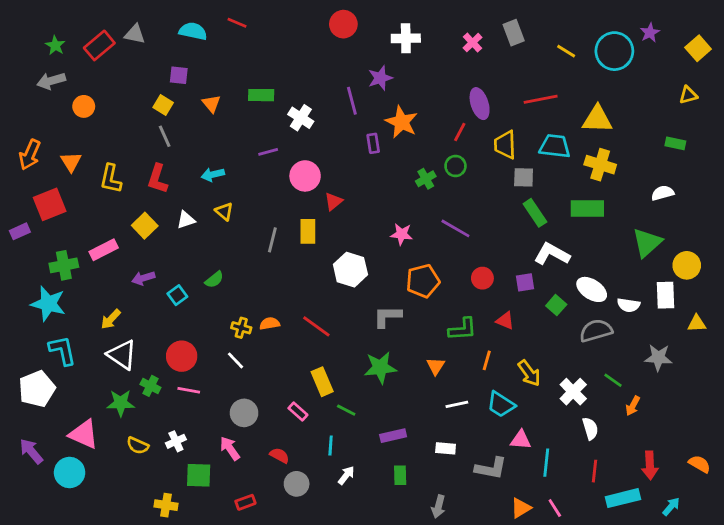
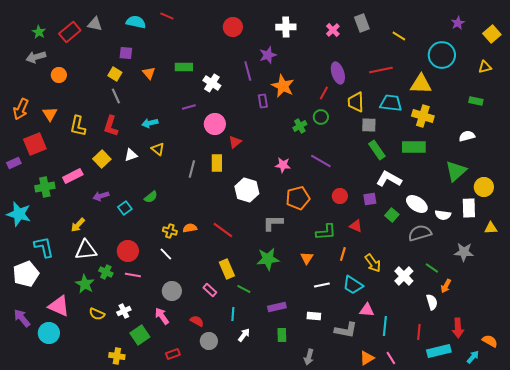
red circle: (343, 24) -> (233, 27), moved
cyan circle: (614, 51) -> (442, 55), moved
cyan star: (48, 304) -> (19, 214), moved
white triangle: (122, 355) -> (86, 250), turned -40
green star: (121, 403) -> (85, 284), turned 30
white semicircle: (590, 429) -> (432, 302), moved
orange semicircle: (700, 464) -> (490, 341), moved
green square: (199, 475) -> (140, 335), turned -36

